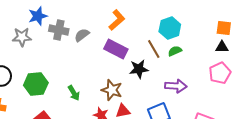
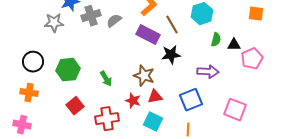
gray cross: (59, 30) -> (91, 16), turned -30
black triangle: (222, 47) -> (234, 45), moved
brown line: (154, 49) -> (172, 25), moved
green semicircle: (175, 51) -> (216, 40), moved, turned 128

